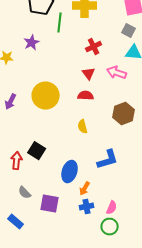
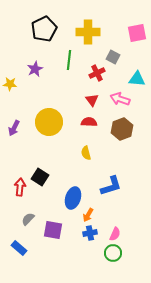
green line: (60, 23) -> (69, 60), moved
gray square: (129, 31) -> (113, 57), moved
brown hexagon: (124, 114) -> (122, 129), moved
gray semicircle: (25, 193) -> (28, 219), turned 88

